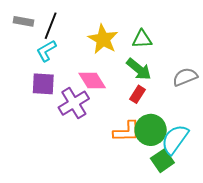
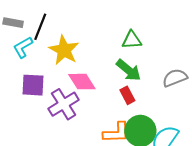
yellow star: (103, 39) -> (64, 50), moved
cyan L-shape: (46, 51) -> (23, 47), moved
red rectangle: (138, 94) -> (127, 95), turned -60

